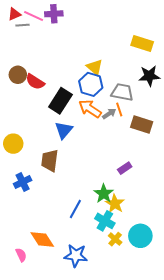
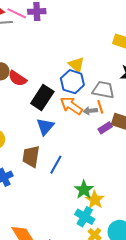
gray arrow: (109, 114) -> (90, 111), turned -152
purple rectangle: (125, 168) -> (105, 128), moved
blue line: (75, 209) -> (56, 165), moved

